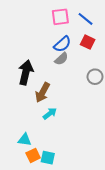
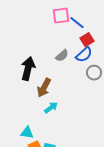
blue line: (86, 19) -> (77, 23), moved
red square: (88, 42) -> (87, 40), turned 32
blue semicircle: (62, 44) -> (84, 55), moved

